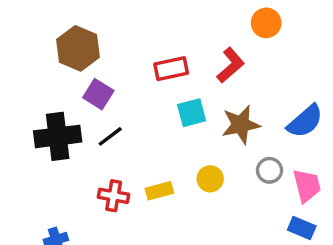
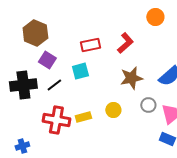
orange circle: (266, 23) -> (155, 17), moved
cyan square: (192, 113) -> (80, 71), moved
red cross: (114, 196) -> (56, 120), size x1.5

